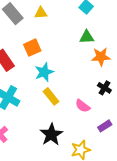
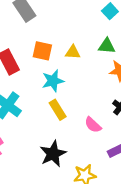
yellow triangle: (41, 13) -> (73, 52), moved
orange square: (32, 48) -> (42, 51), turned 30

